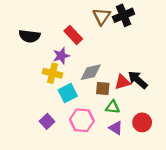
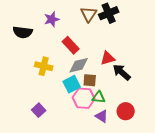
red rectangle: (73, 35) -> (71, 45), moved
purple star: (61, 56) -> (52, 19), moved
red triangle: (122, 82) -> (108, 58), moved
cyan square: (68, 93) -> (72, 84), moved
pink hexagon: (82, 120) -> (84, 98), moved

